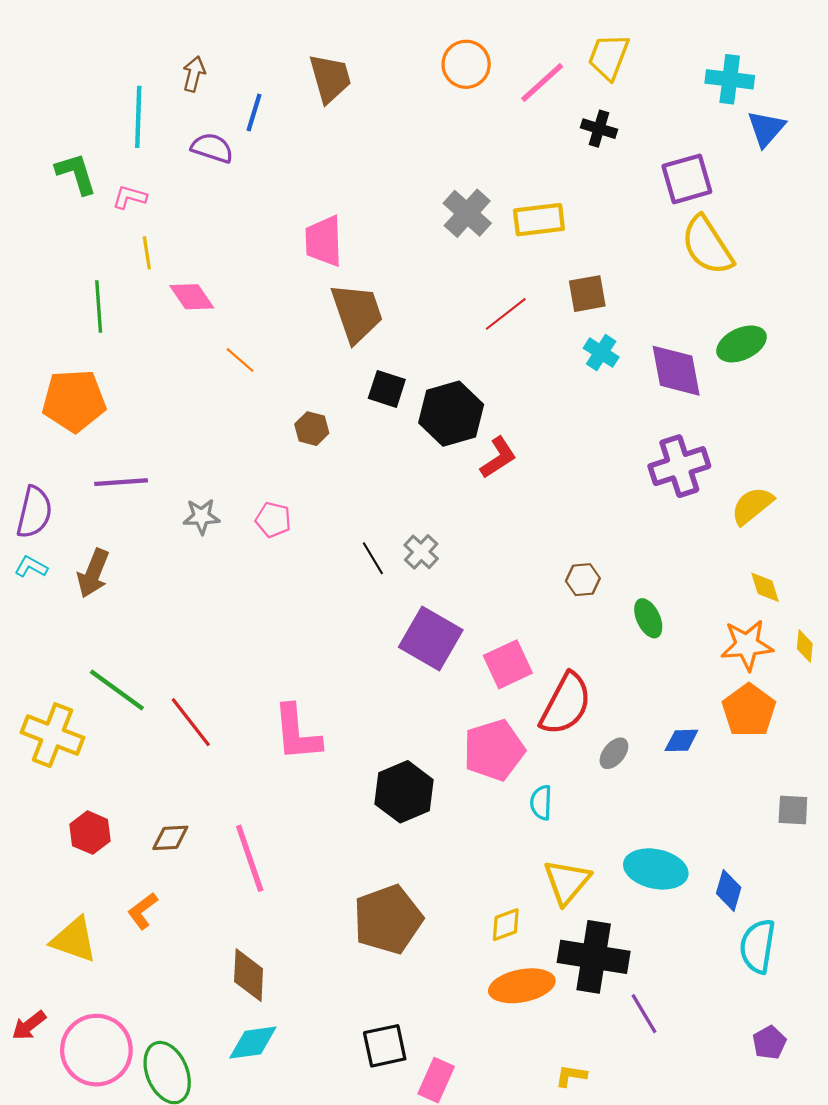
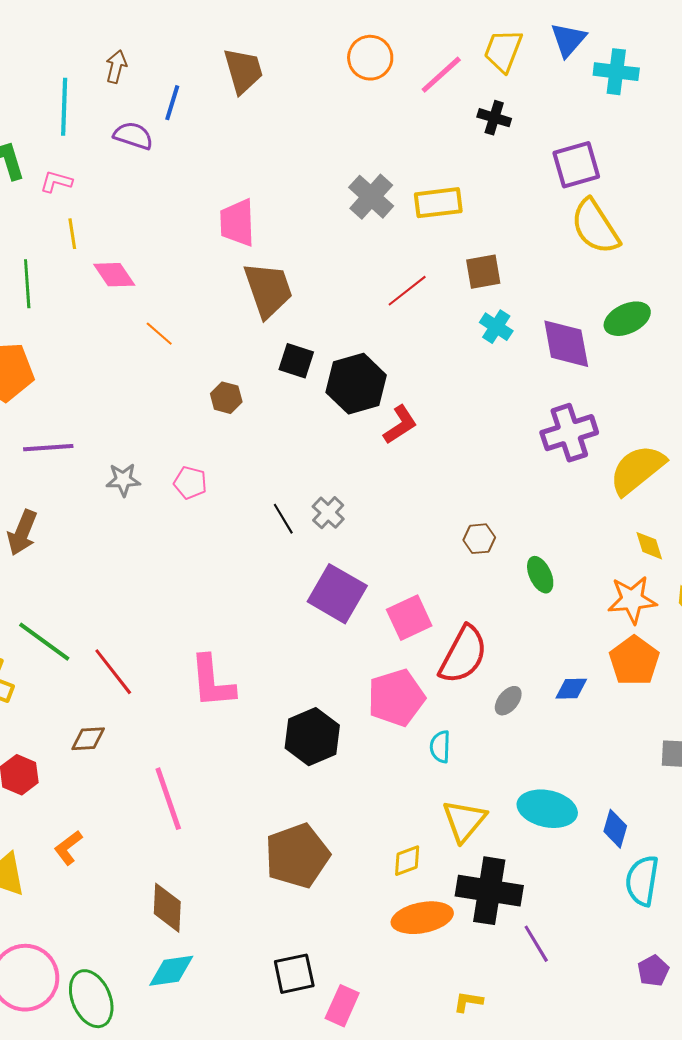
blue triangle: (766, 129) -> (568, 40), moved
yellow semicircle: (752, 506) -> (637, 470), size x1.4
brown diamond: (170, 838) -> (88, 739), moved

